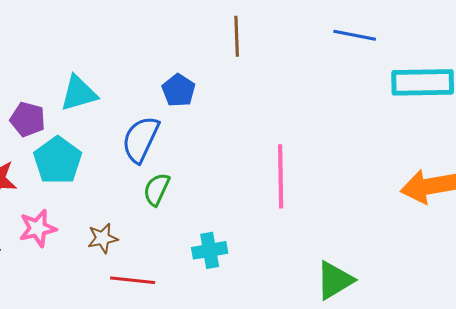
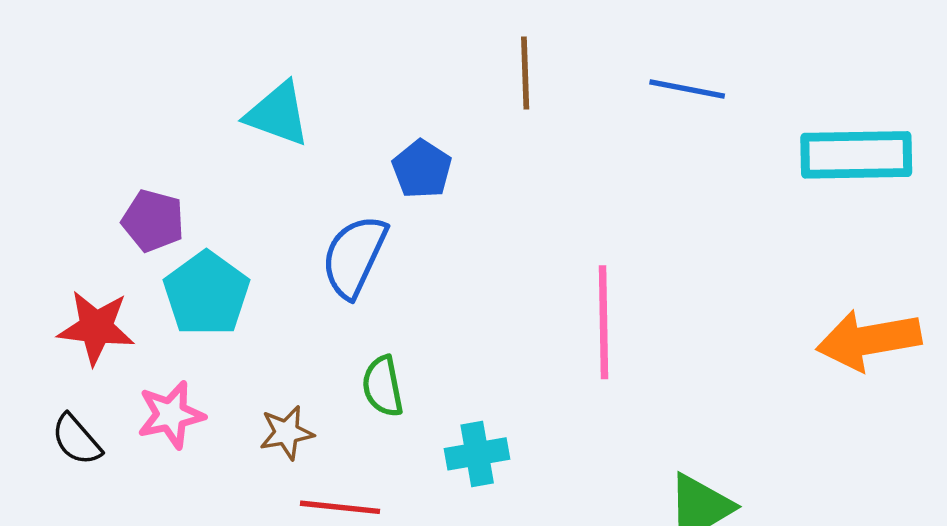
blue line: (355, 35) -> (687, 89), moved
cyan triangle: (79, 93) -> (278, 114), moved, turned 36
green semicircle: (157, 189) -> (383, 386), moved, turned -36

